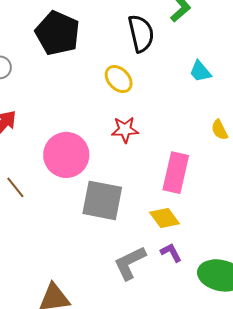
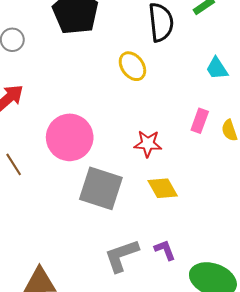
red star: (125, 130) -> (148, 144), moved
pink rectangle: (176, 173) -> (200, 121), moved, size x0.6
yellow diamond: (164, 218) -> (163, 188), moved

